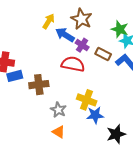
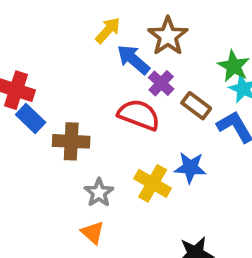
blue rectangle: (15, 76) -> (31, 119), turned 49
blue star: (95, 115) -> (190, 168), moved

